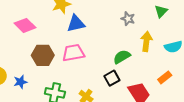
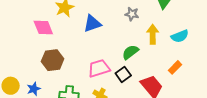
blue triangle: (76, 24) -> (92, 24), moved
pink diamond: (25, 25) -> (43, 27), moved, turned 30
pink trapezoid: (73, 53) -> (99, 68), moved

